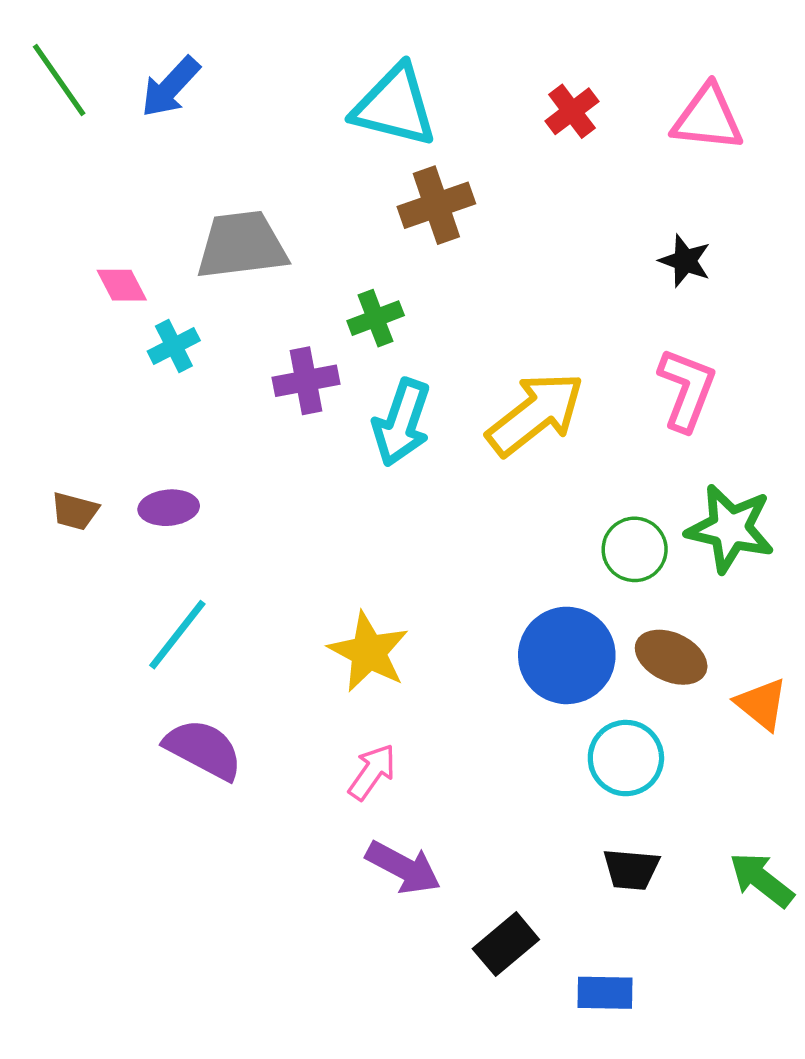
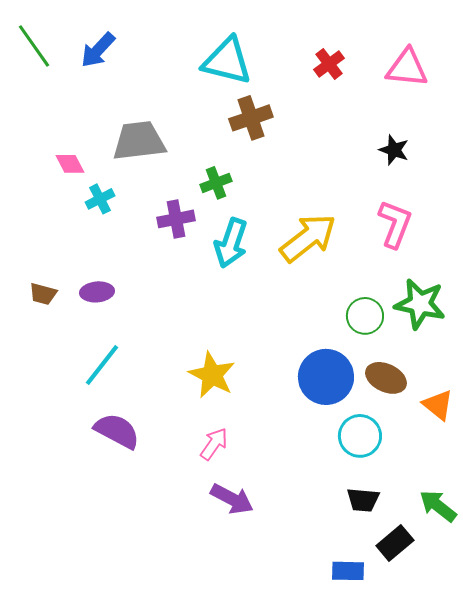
black rectangle: (506, 944) -> (395, 543), moved

